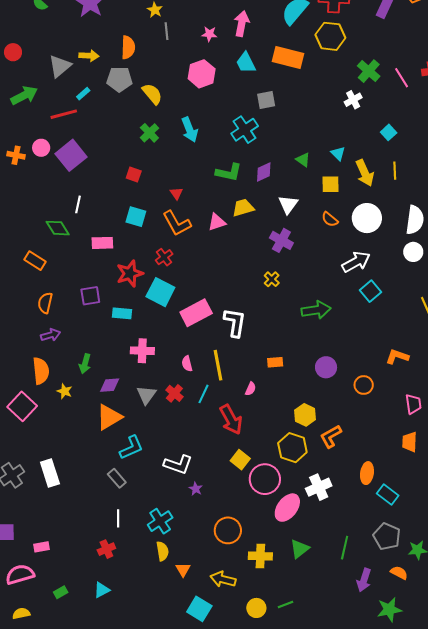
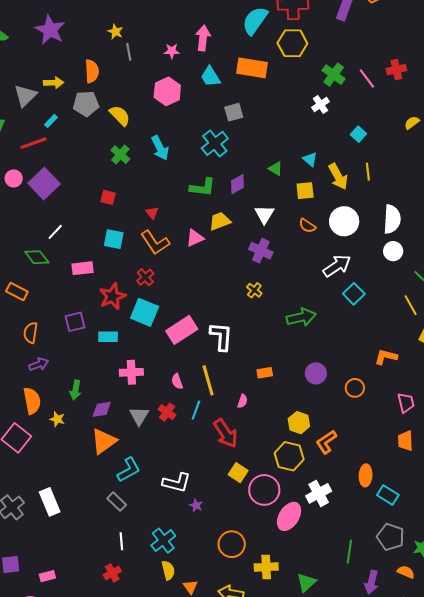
white line: (78, 204) -> (55, 232), turned 36
green triangle: (300, 549) -> (306, 582), moved

